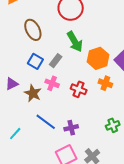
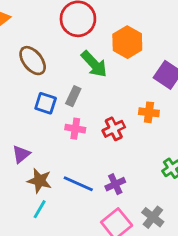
orange hexagon: (98, 58) -> (127, 42), moved
purple triangle: (12, 84) -> (21, 154), moved
red cross: (79, 89) -> (114, 129), turned -35
brown star: (33, 93) -> (40, 181), moved

